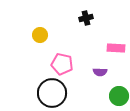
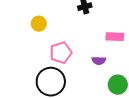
pink pentagon: (62, 64) -> (61, 53), turned -30

